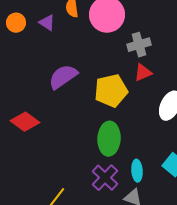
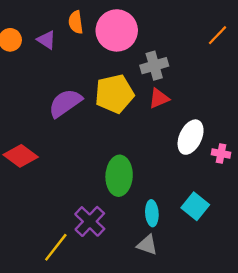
yellow pentagon: (111, 91) -> (114, 94), moved
purple cross: (105, 178) -> (90, 221), moved

